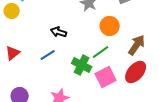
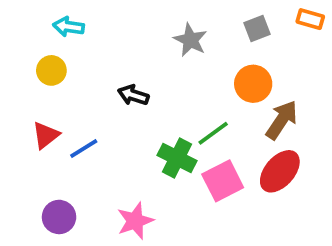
yellow circle: (12, 11) -> (51, 70), moved
orange circle: (110, 26) -> (253, 84), moved
blue line: (48, 55) -> (84, 148), moved

